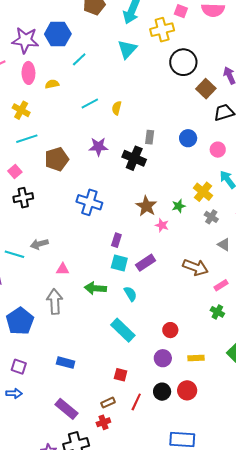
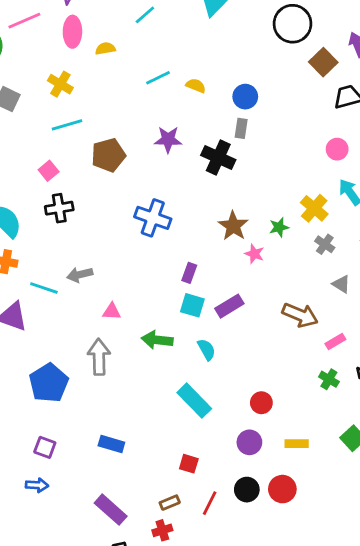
yellow semicircle: (117, 108) -> (196, 86), turned 96
blue circle: (188, 138) -> (245, 97), moved

